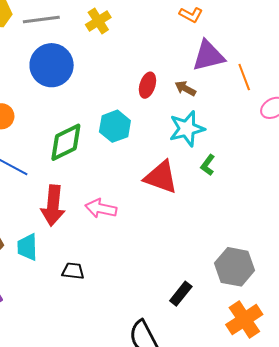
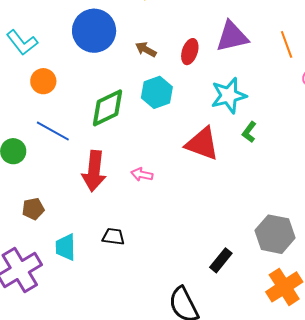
purple triangle: (208, 56) -> (232, 37), moved
brown arrow: (185, 88) -> (146, 49), moved
pink arrow: (101, 209) -> (142, 174), size x0.7
cyan trapezoid: (27, 247) -> (65, 247), moved

